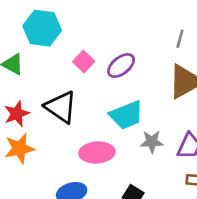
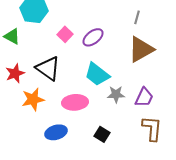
cyan trapezoid: (126, 115) -> (97, 74), turned 60
orange star: (19, 148) -> (33, 99), moved

